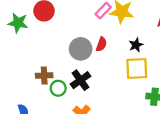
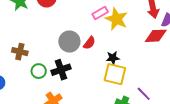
black star: (136, 45) -> (113, 58), moved
brown cross: (44, 76) -> (20, 52), moved

